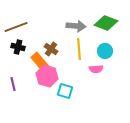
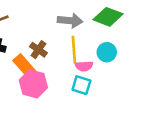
pink semicircle: (96, 69) -> (84, 66), moved
cyan square: (65, 91) -> (81, 85), moved

